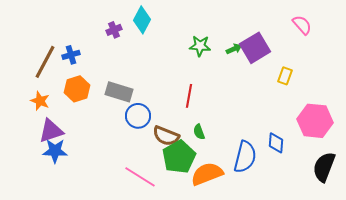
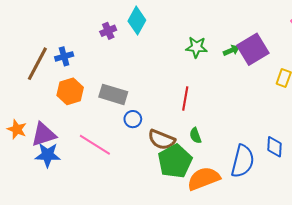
orange star: (40, 101) -> (17, 129), moved
blue circle: (138, 116) -> (133, 119), size x0.7
pink line: (140, 177) -> (95, 145), moved

